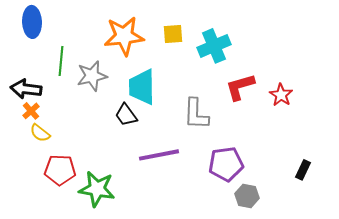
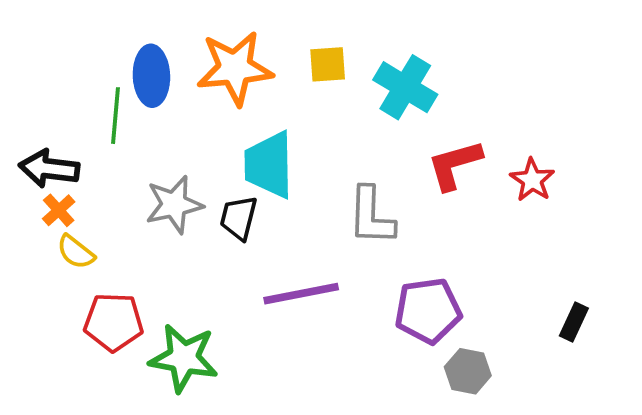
blue ellipse: (32, 22) -> (151, 76), moved
cyan cross: (214, 46) -> (405, 87), turned -36
gray star: (92, 76) -> (174, 205), moved
black trapezoid: (126, 115) -> (239, 218), turned 50

